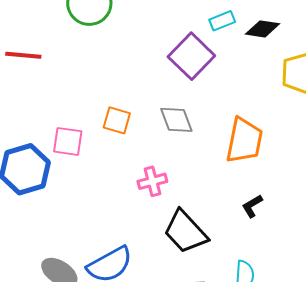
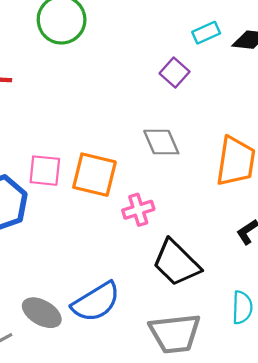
purple square: (191, 56) -> (175, 72), size x0.6
orange square: (117, 120) -> (94, 175), moved, size x1.5

